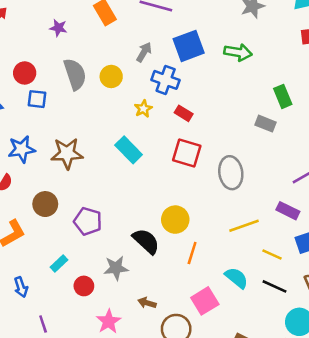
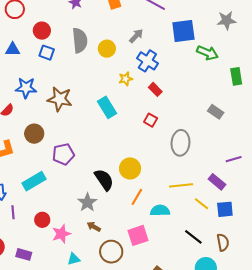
blue square: (189, 46) -> (183, 31), moved
green rectangle: (283, 96) -> (236, 76), moved
red square: (187, 153) -> (151, 120), size x0.6
purple pentagon: (88, 221) -> (63, 154), turned 30
yellow line: (272, 254) -> (202, 204), moved
cyan rectangle: (59, 263) -> (34, 181), size x1.6
gray star: (116, 268) -> (87, 202), moved, turned 30
cyan semicircle: (236, 278) -> (160, 211), moved, turned -54
red circle: (84, 286) -> (42, 220), moved
purple line: (43, 324) -> (13, 212), moved

